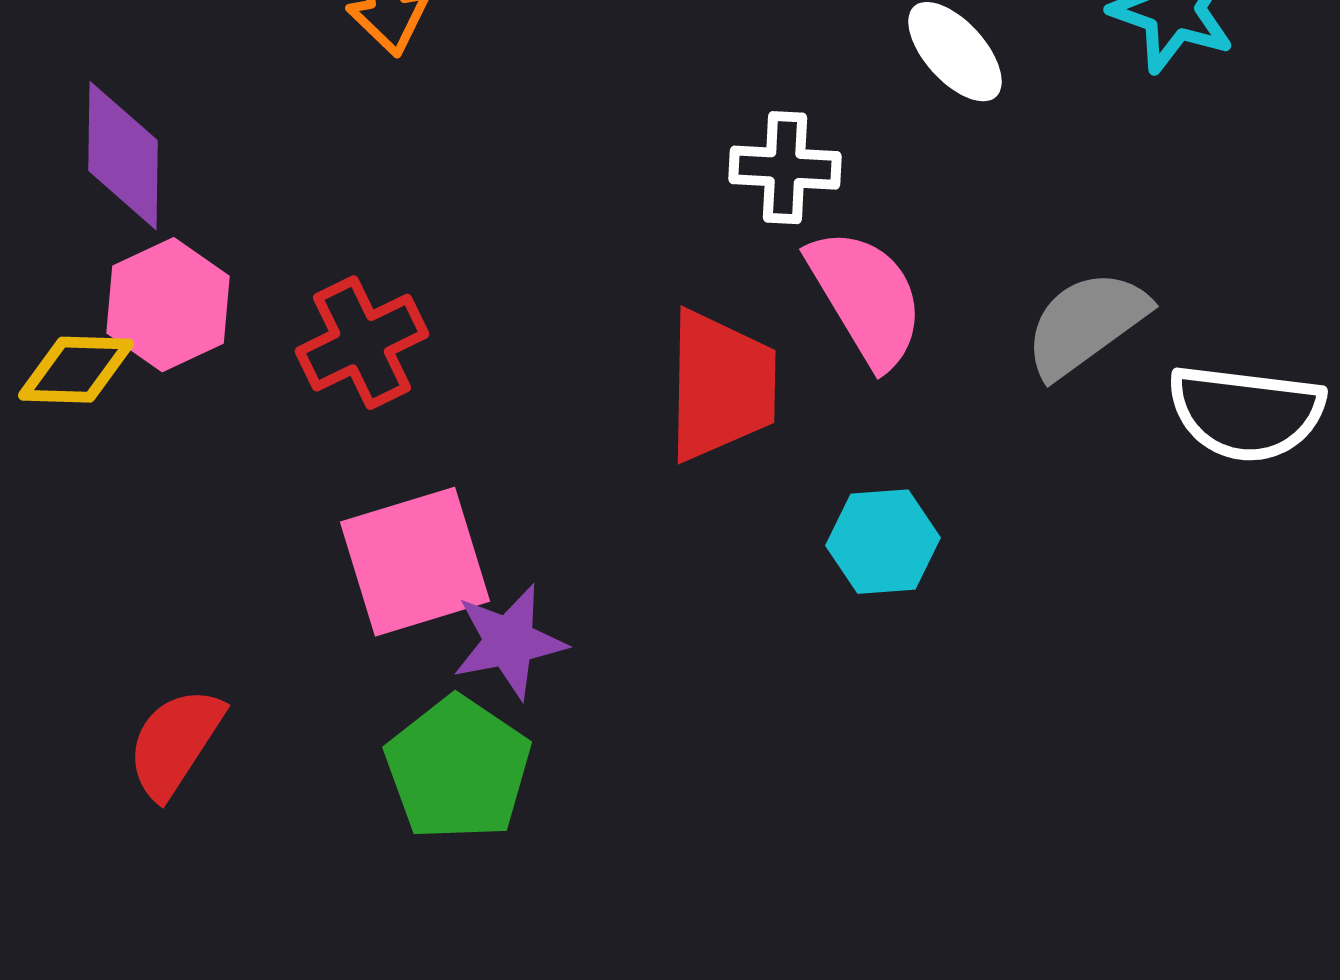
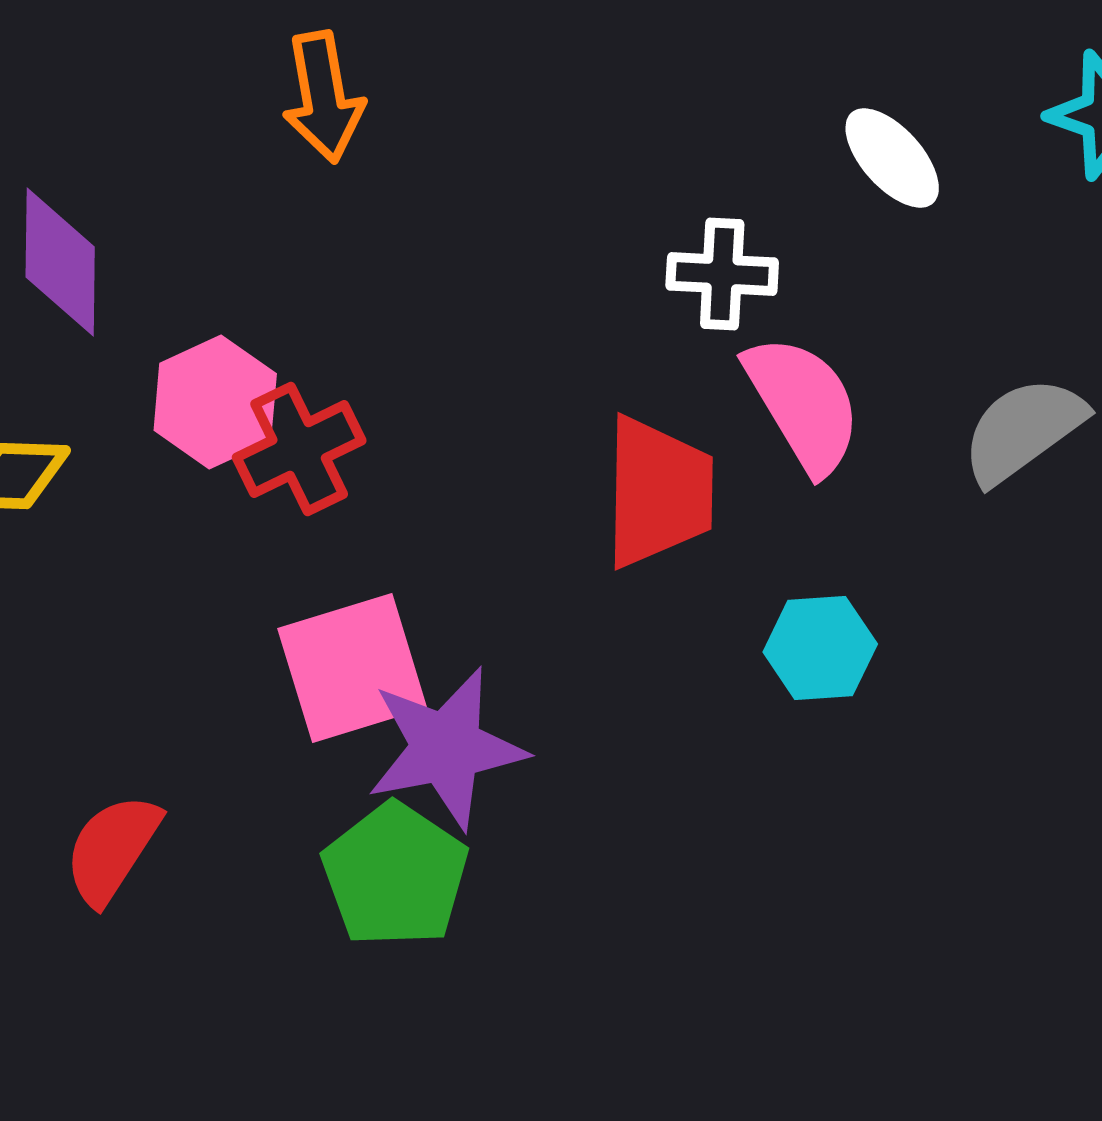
pink hexagon: (168, 305) -> (215, 402), moved
purple star: (509, 642) -> (446, 748), size x1.4

